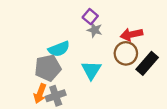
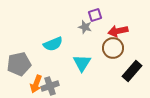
purple square: (90, 17) -> (95, 15), moved, turned 32
black rectangle: (147, 63) -> (132, 71), moved
gray pentagon: (48, 68) -> (19, 64), moved

